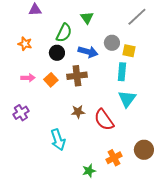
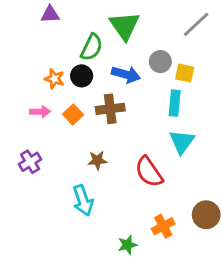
green triangle: (87, 18) -> (125, 26), size x1.6
orange star: (25, 44) -> (54, 79), moved
brown star: (78, 112) -> (97, 160), moved

